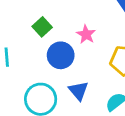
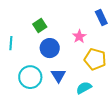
pink star: (86, 34) -> (79, 36), moved

